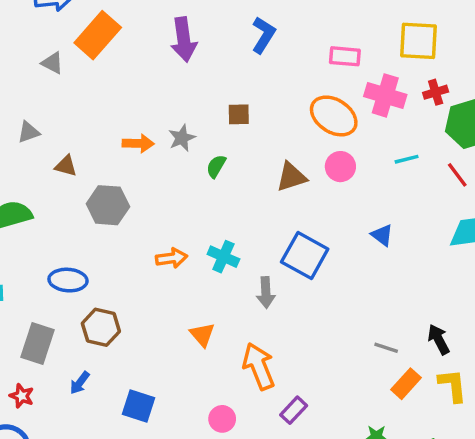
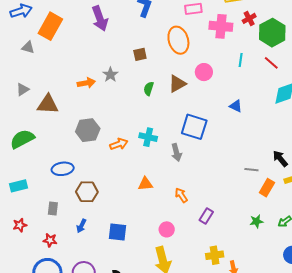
orange ellipse: (334, 116) -> (178, 40), moved, turned 52
cyan line: (407, 159) -> (241, 60), turned -56
brown triangle: (66, 166) -> (48, 104), size x1.6
green semicircle: (216, 166) -> (149, 89), moved
gray hexagon: (108, 205) -> (88, 130), moved
orange triangle: (202, 335) -> (145, 184), turned -42
gray rectangle: (38, 343) -> (53, 209), size x0.6
orange arrow: (259, 366) -> (181, 195), size x0.6

